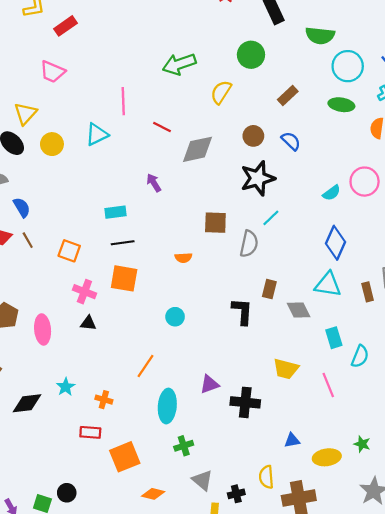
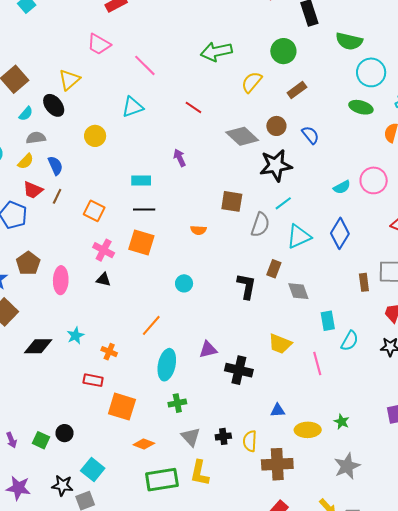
brown rectangle: (288, 96) -> (297, 90), moved
pink line: (123, 101) -> (145, 65), moved, turned -50
yellow circle: (52, 144) -> (95, 136), moved
gray diamond: (198, 149) -> (242, 136), moved, turned 48
brown line: (28, 240) -> (57, 196), turned 49
cyan triangle: (328, 284) -> (299, 236), moved, turned -40
orange square: (125, 457) -> (122, 407), turned 32
black cross: (236, 494) -> (223, 436), moved

